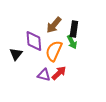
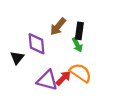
orange semicircle: (54, 51) -> (81, 73), moved, turned 100
purple triangle: (44, 75) -> (47, 80), size x1.5

